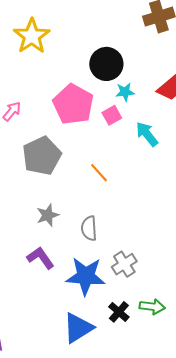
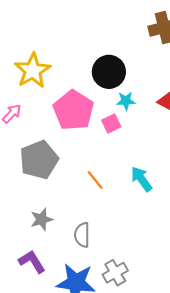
yellow star: (32, 36) -> (33, 71), moved
cyan arrow: (147, 134) -> (142, 179), moved

